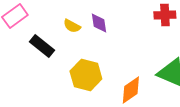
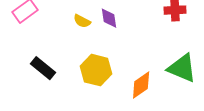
black rectangle: (42, 46) -> (43, 68), moved

